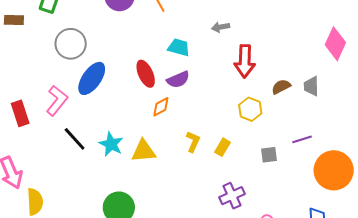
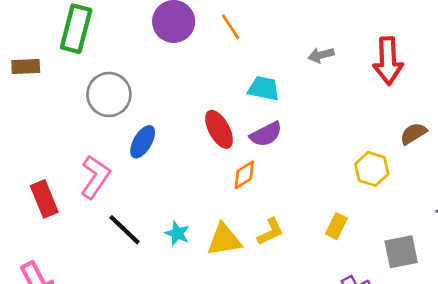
red arrow: (245, 61) -> (388, 61), moved
blue ellipse: (92, 78) -> (143, 142), size x0.7
yellow L-shape: (193, 142) -> (270, 232), moved, turned 45
cyan star: (111, 144) -> (177, 233), size x0.7
gray square: (269, 155) -> (401, 252), moved, size x1.4

